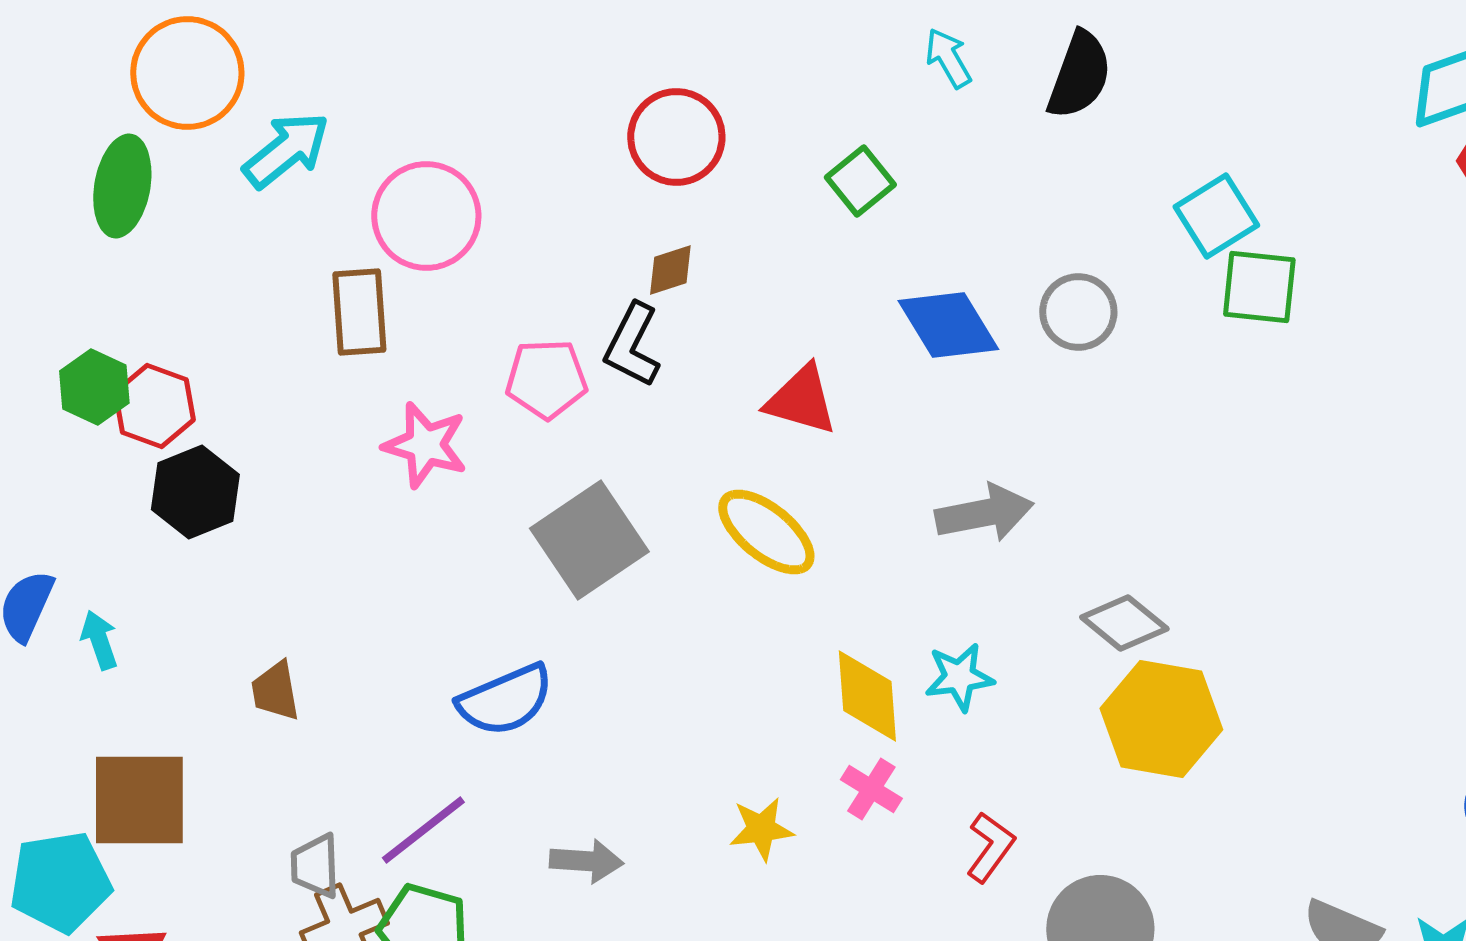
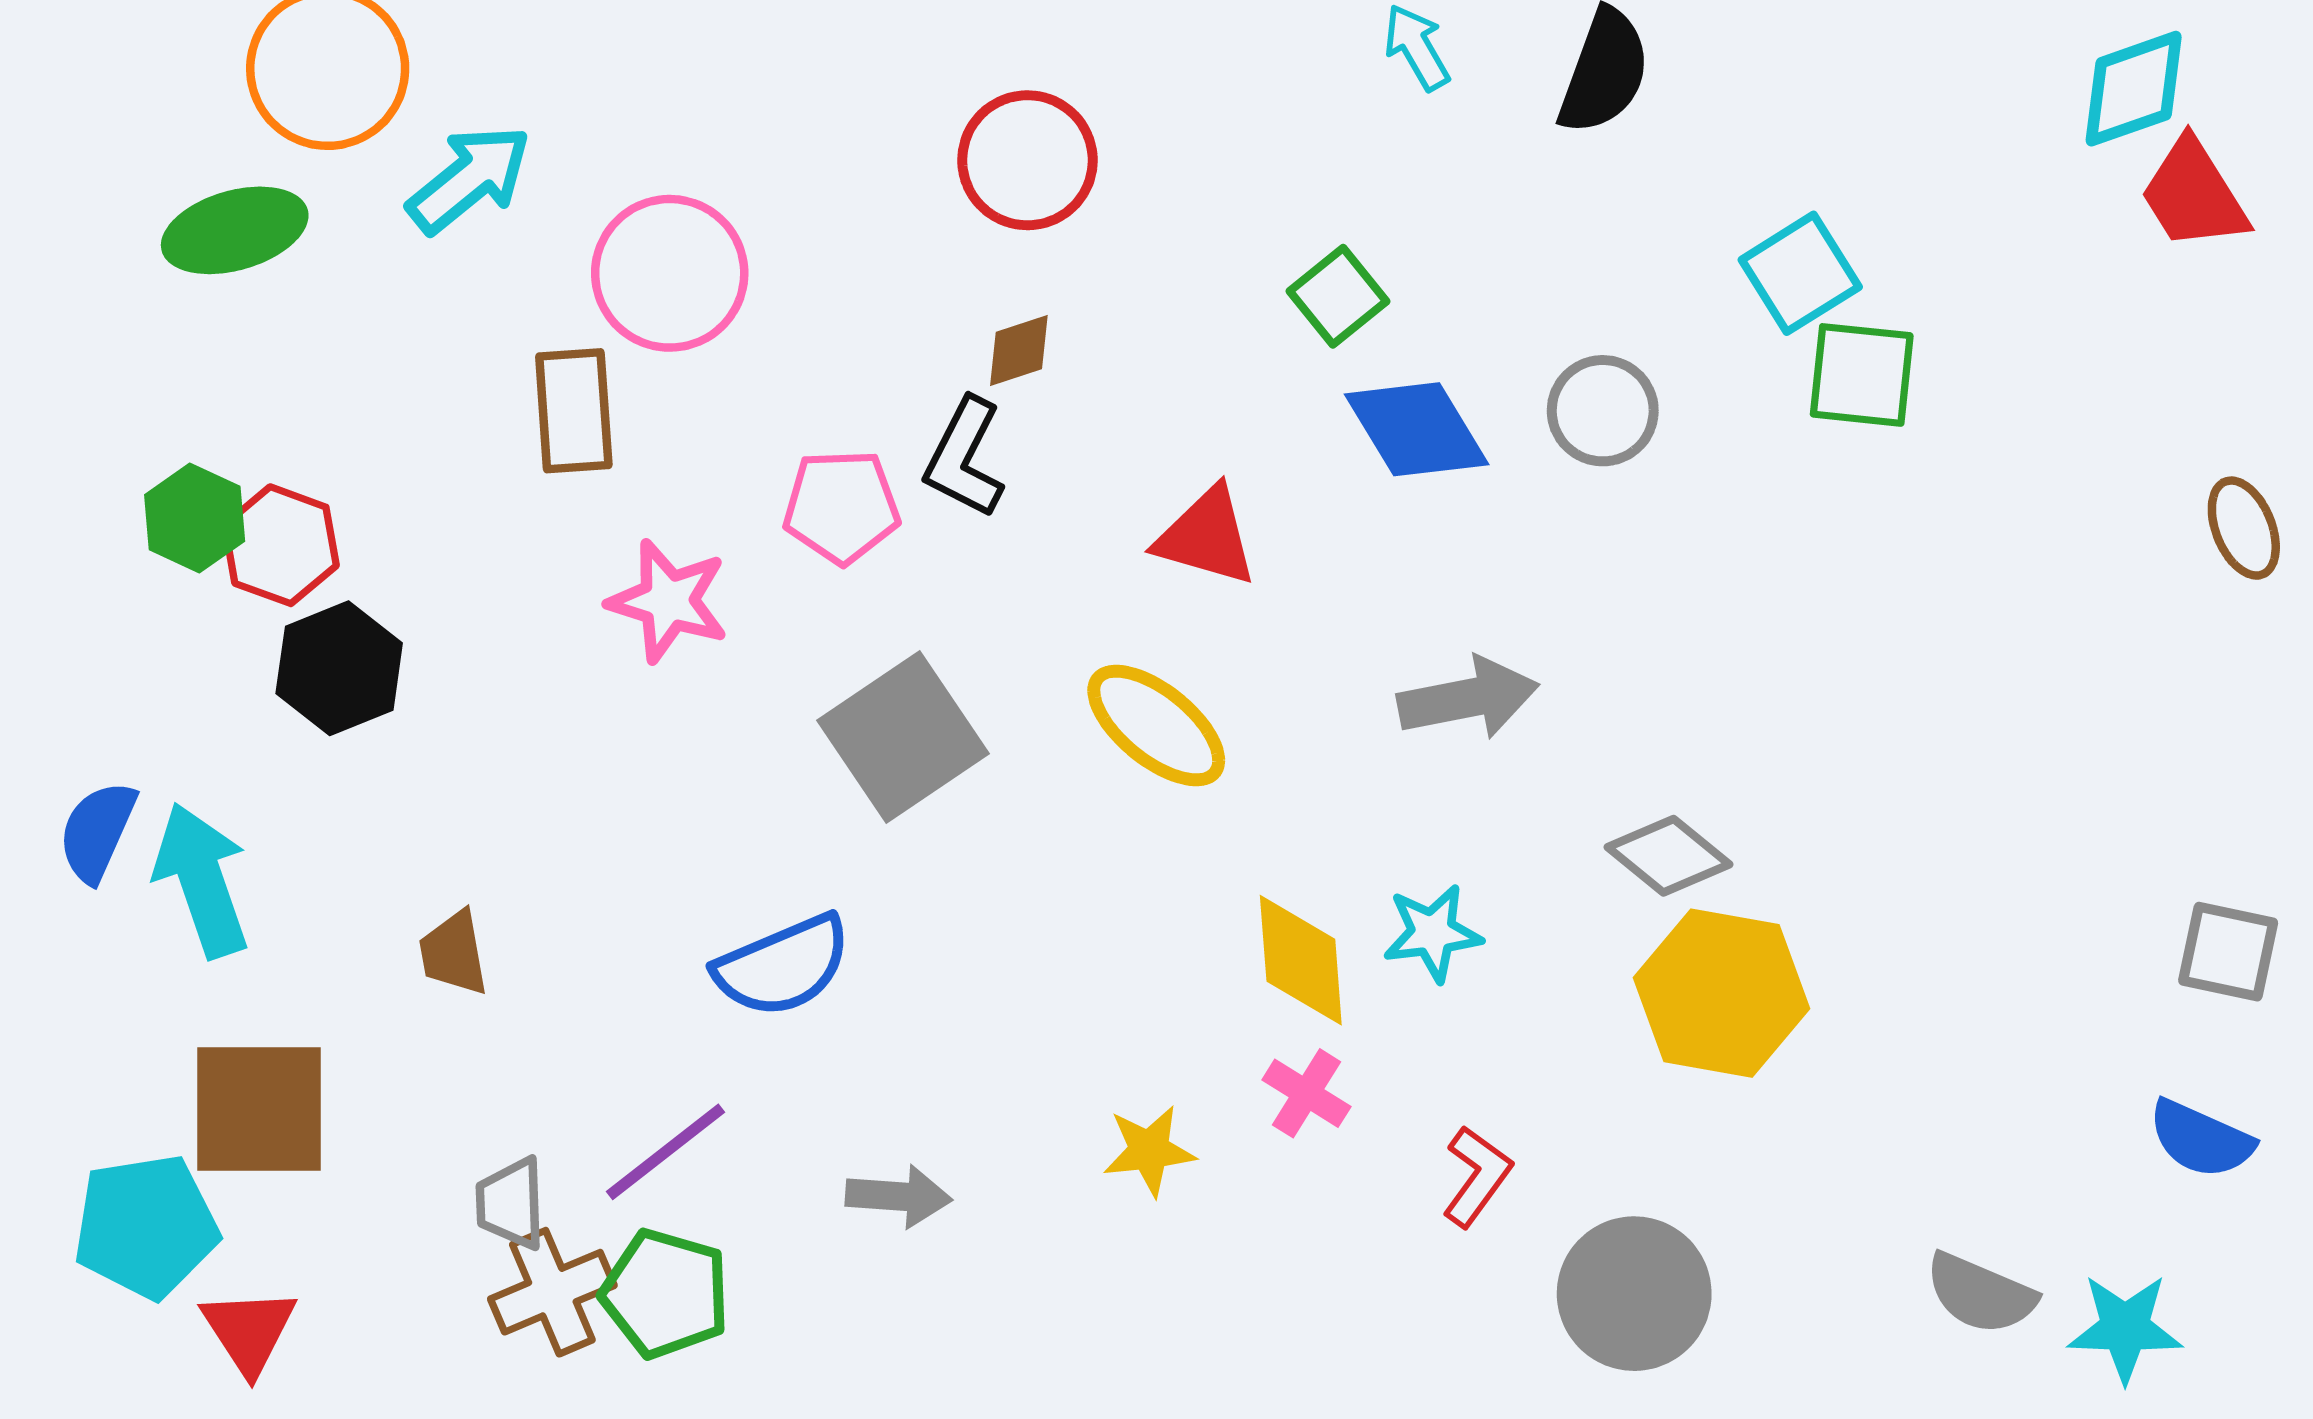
green square: (860, 181) -> (1338, 296), moved
green ellipse: (122, 186) -> (235, 230), turned 64
cyan arrow: (99, 640) -> (202, 880), size x1.8

